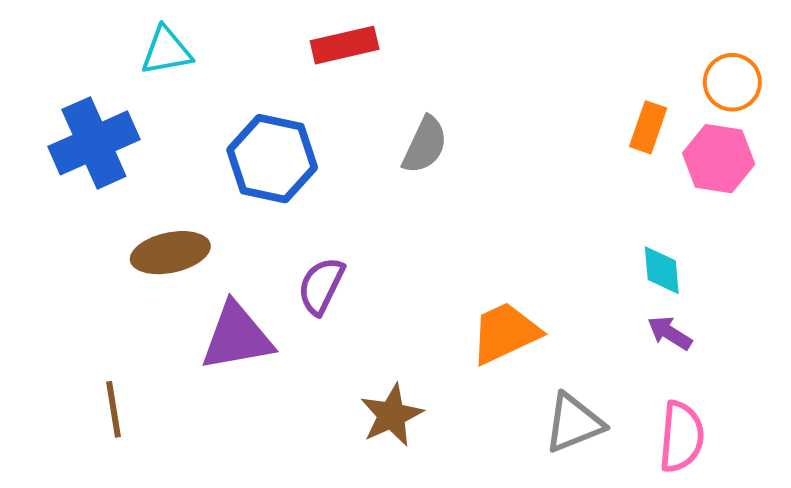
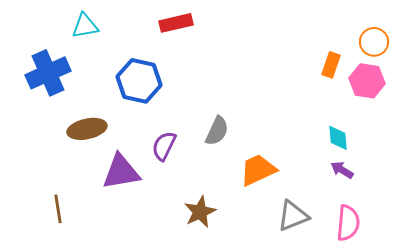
gray semicircle: (425, 145) -> (217, 131), moved

